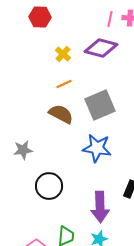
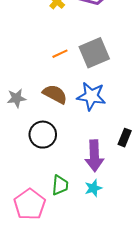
orange line: (64, 84) -> (60, 54), moved
brown semicircle: (61, 114) -> (55, 94), moved

